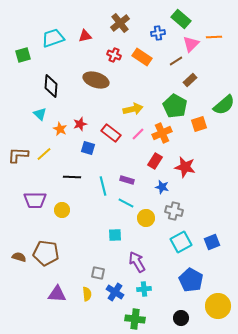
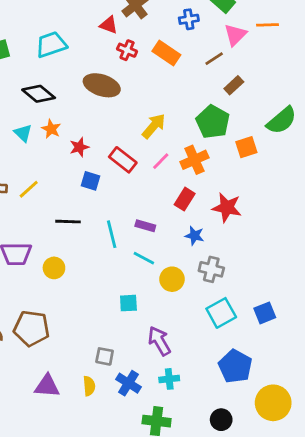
red triangle: (85, 36) -> (109, 25), moved, turned 32
cyan trapezoid: (53, 38) -> (51, 45), moved
black diamond: (51, 86) -> (39, 94), turned -55
yellow arrow: (133, 109) -> (154, 126), turned -36
orange star: (60, 129) -> (51, 129), moved

